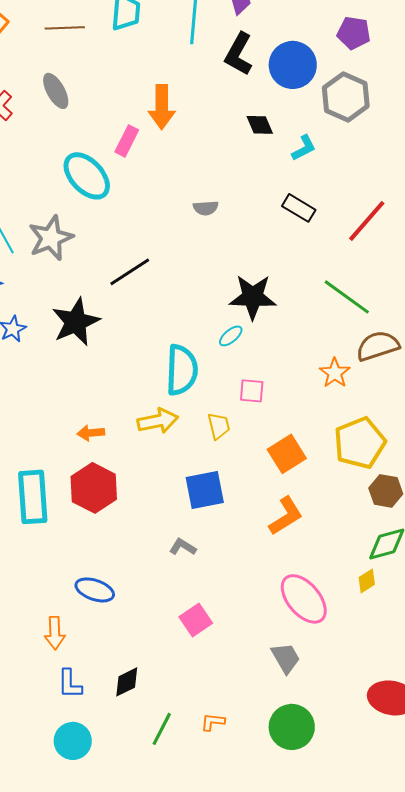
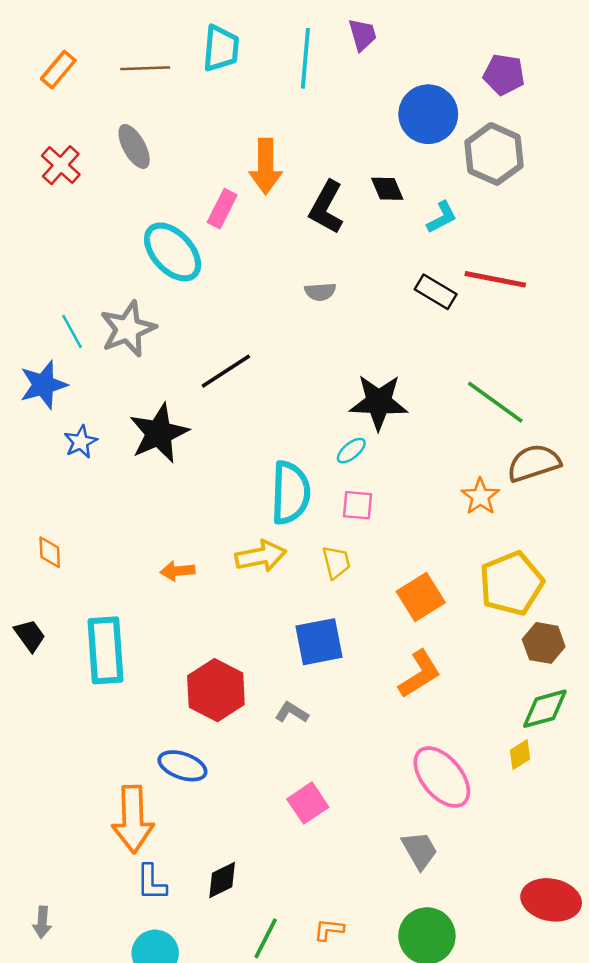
black L-shape: (239, 54) -> (326, 207), moved
red line: (367, 221) -> (495, 279), moved, turned 60
pink square: (252, 391) -> (357, 505), moved
red hexagon: (94, 488) -> (216, 690), moved
orange arrow: (55, 633) -> (133, 819), size x1.6

